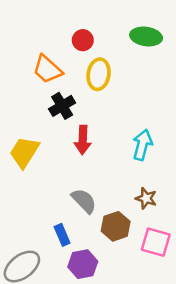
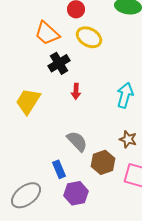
yellow ellipse: (99, 74) -> (89, 37), turned -70
red arrow: (83, 140) -> (76, 91), size x0.7

